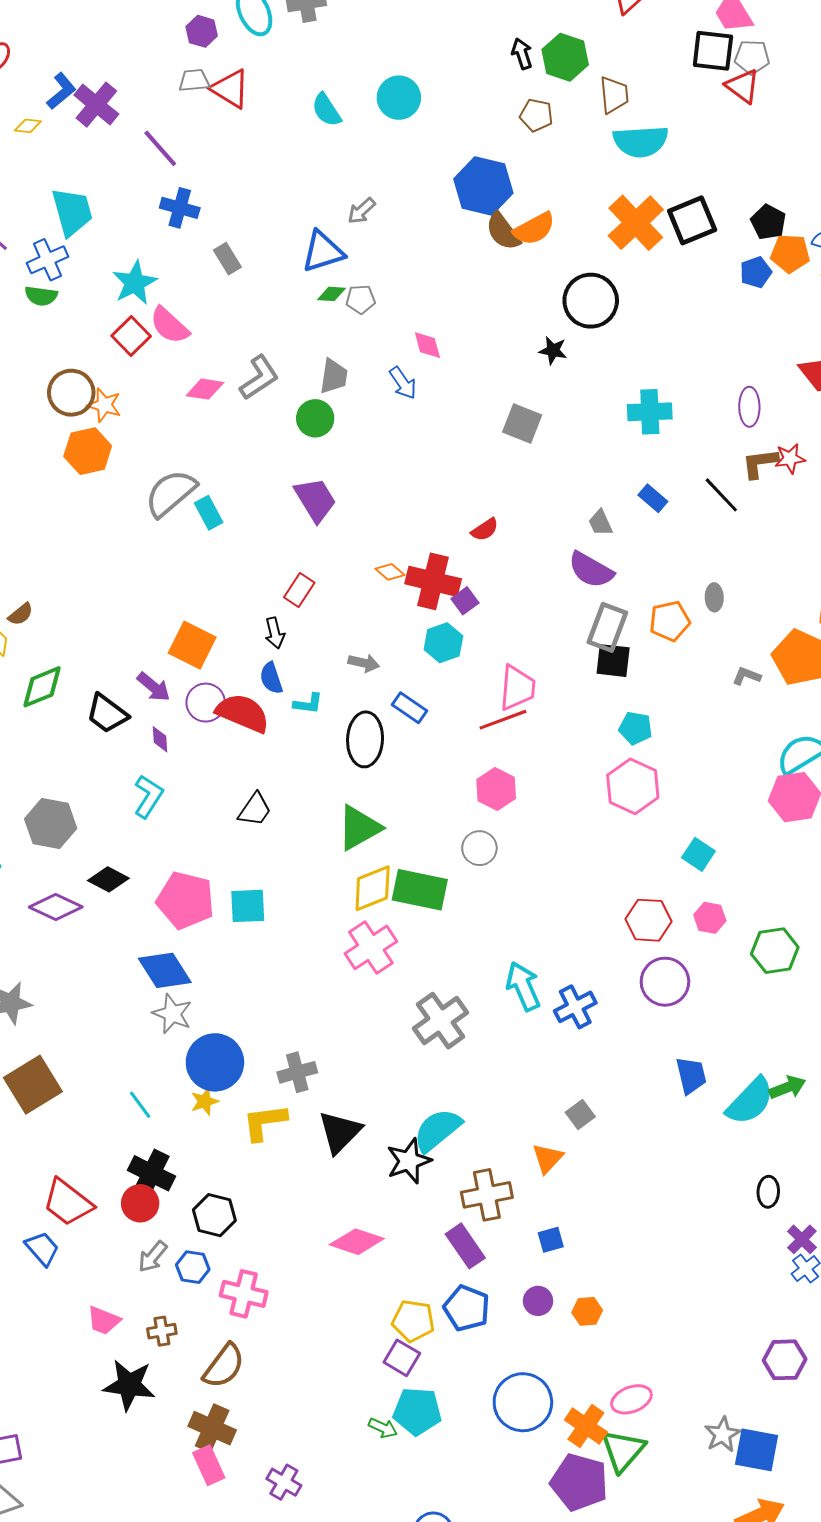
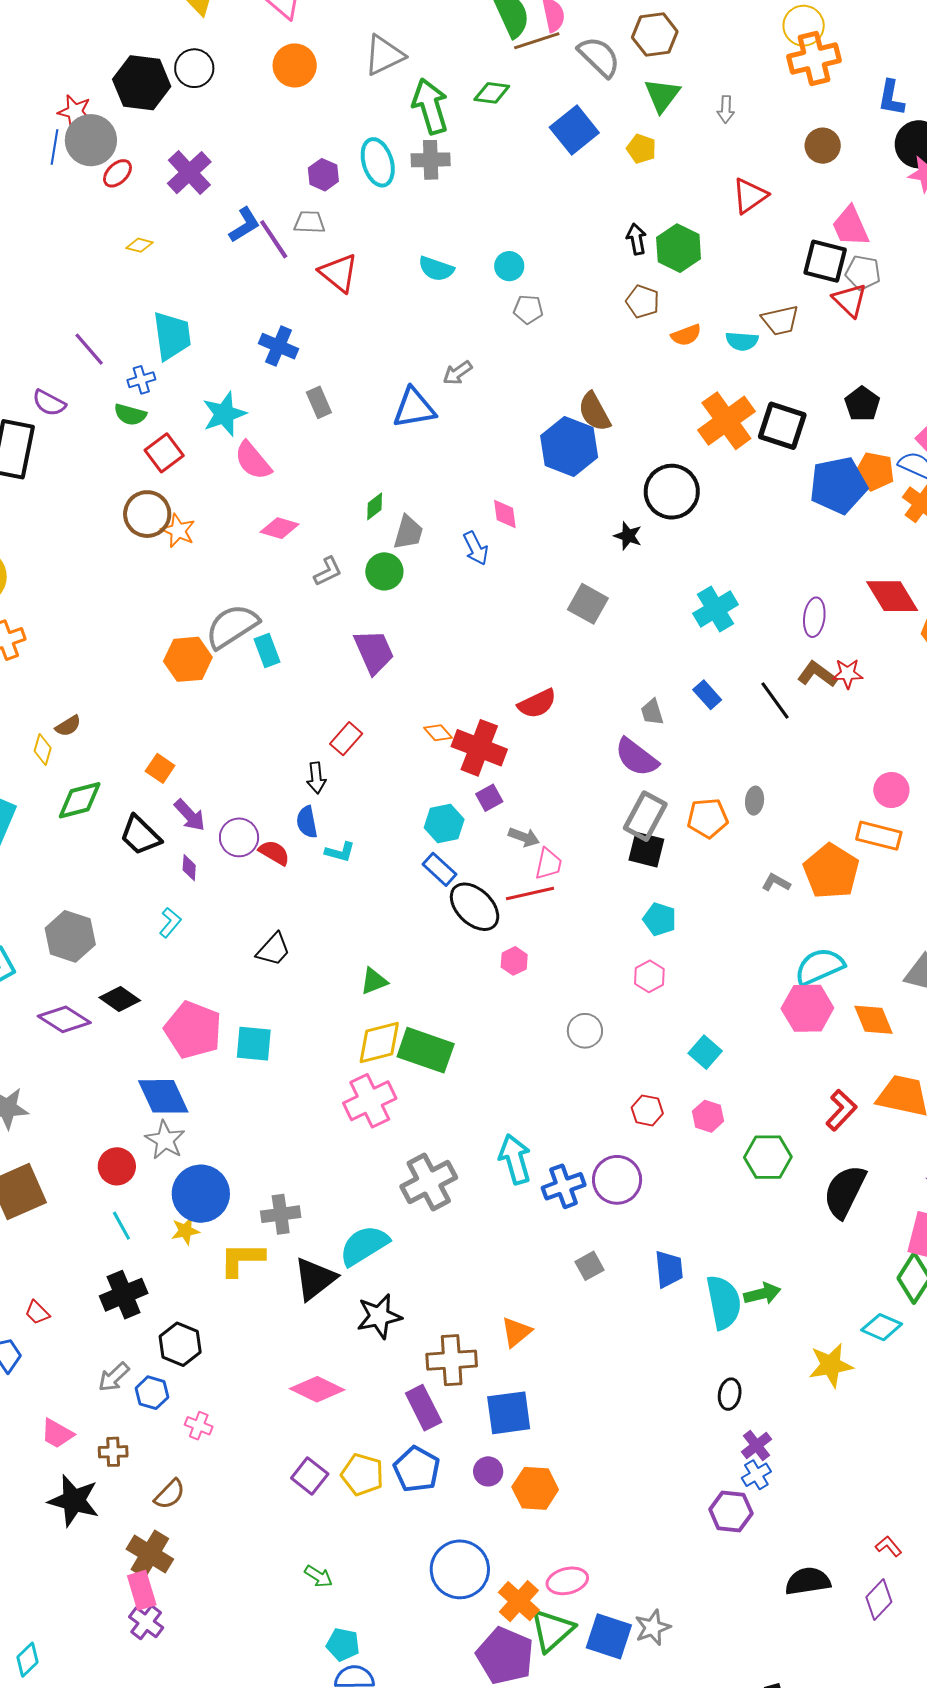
red triangle: (230, 89) -> (339, 273), moved
blue L-shape: (61, 91) -> (244, 225), moved
brown trapezoid: (614, 95) -> (780, 320), moved, turned 75
cyan circle: (399, 98) -> (509, 266), size x0.7
purple cross: (96, 105) -> (189, 173), moved
cyan semicircle: (326, 110) -> (436, 269), turned -45
cyan semicircle: (641, 141) -> (742, 341), size x0.6
purple line: (160, 148) -> (274, 239), moved
blue hexagon: (483, 186) -> (569, 447), moved
black square: (692, 220) -> (782, 426), turned 33
black pentagon: (768, 222) -> (862, 404), moved
orange semicircle: (534, 229) -> (686, 335), moved, size x0.7
blue cross: (47, 260) -> (141, 380), size x0.7
blue pentagon: (756, 272) -> (838, 485), size x1.8
green diamond: (332, 294) -> (375, 506), moved, turned -48
gray pentagon: (361, 299) -> (528, 309), moved
red square: (131, 336) -> (164, 453), moved
gray L-shape: (259, 378) -> (328, 571), moved, size x0.7
cyan cross: (650, 412) -> (715, 609), turned -36
orange hexagon: (88, 451) -> (188, 659), moved
brown L-shape: (760, 463) -> (817, 674), turned 36
red semicircle: (485, 530) -> (537, 704), size x1.4
purple square: (465, 601) -> (489, 798), moved
cyan hexagon: (443, 643) -> (444, 824), moved
orange square: (192, 645) -> (160, 768), moved, size x0.6
gray arrow: (364, 663) -> (524, 837), moved
pink trapezoid: (517, 688) -> (548, 864), size x0.7
red semicircle: (243, 713) -> (274, 853), size x0.6
black ellipse: (365, 739) -> (475, 907), moved, turned -56
pink hexagon: (633, 786) -> (649, 976), size x0.6
pink hexagon: (496, 789) -> (514, 961), size x0.7
cyan L-shape: (148, 796) -> (170, 922), size x0.7
green triangle: (359, 828) -> (374, 981), size x0.6
gray circle: (479, 848) -> (585, 1031), moved
red hexagon: (649, 920) -> (647, 1110), size x0.7
purple circle: (665, 982) -> (617, 1180), moved
cyan semicircle: (750, 1101) -> (724, 1302), turned -62
gray square: (580, 1114) -> (589, 1266), moved
cyan semicircle: (437, 1130) -> (364, 1245), moved
black cross: (151, 1173) -> (124, 1295), turned 33
red trapezoid: (68, 1203) -> (37, 1313), size x0.5
red circle: (140, 1203) -> (117, 1166), moved
blue square: (551, 1240) -> (509, 1413), size x1.8
pink cross: (244, 1294) -> (199, 1426), size x0.6
orange hexagon: (587, 1311) -> (535, 1488), size x1.5
purple square: (402, 1358) -> (310, 1476), moved
purple hexagon: (785, 1360) -> (731, 1511), moved
brown semicircle: (224, 1366) -> (170, 1494), size x0.7
cyan pentagon: (417, 1411) -> (343, 1645), moved, size x0.7
blue square: (757, 1450) -> (609, 1636), moved
purple cross: (284, 1482) -> (146, 1622), moved

